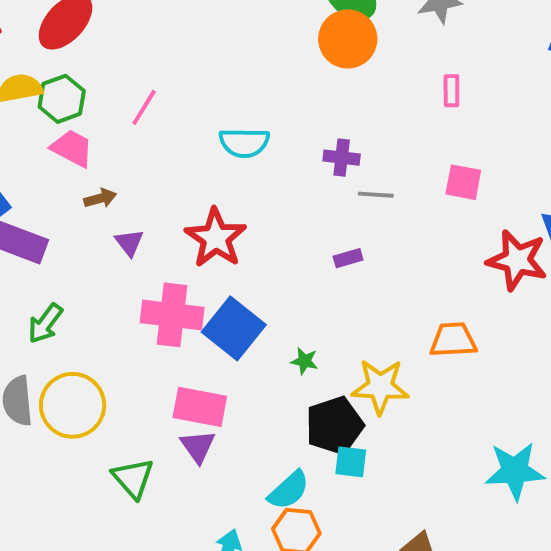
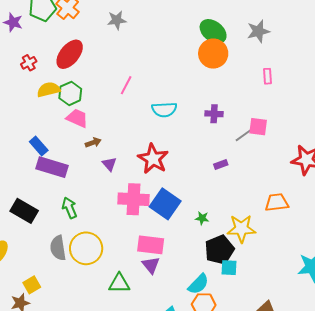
pink line: (144, 107) -> (126, 85), moved
pink square: (463, 182) -> (258, 127), moved
gray line: (376, 195) -> (243, 135), moved, turned -36
green arrow: (45, 323) -> (70, 208), turned 125
green triangle: (133, 478) -> (119, 283), turned -45

